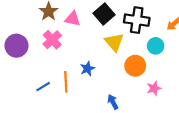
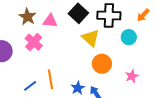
orange circle: (135, 66) -> (102, 64), moved
blue star: (87, 69) -> (78, 88), moved

